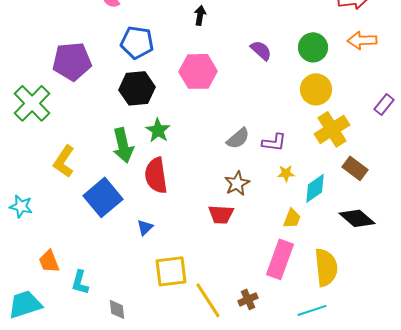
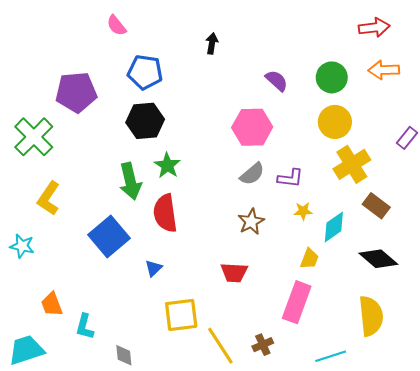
pink hexagon: (198, 71) -> (252, 127), moved
yellow L-shape: (64, 161) -> (49, 198), moved
red trapezoid: (221, 214) -> (234, 273), moved
yellow semicircle: (326, 267) -> (371, 316), moved

